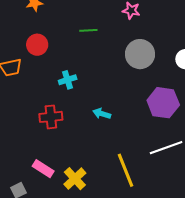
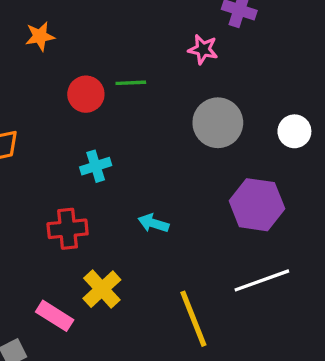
red circle: (37, 45) -> (86, 94), moved
yellow cross: (75, 179) -> (102, 289), moved

